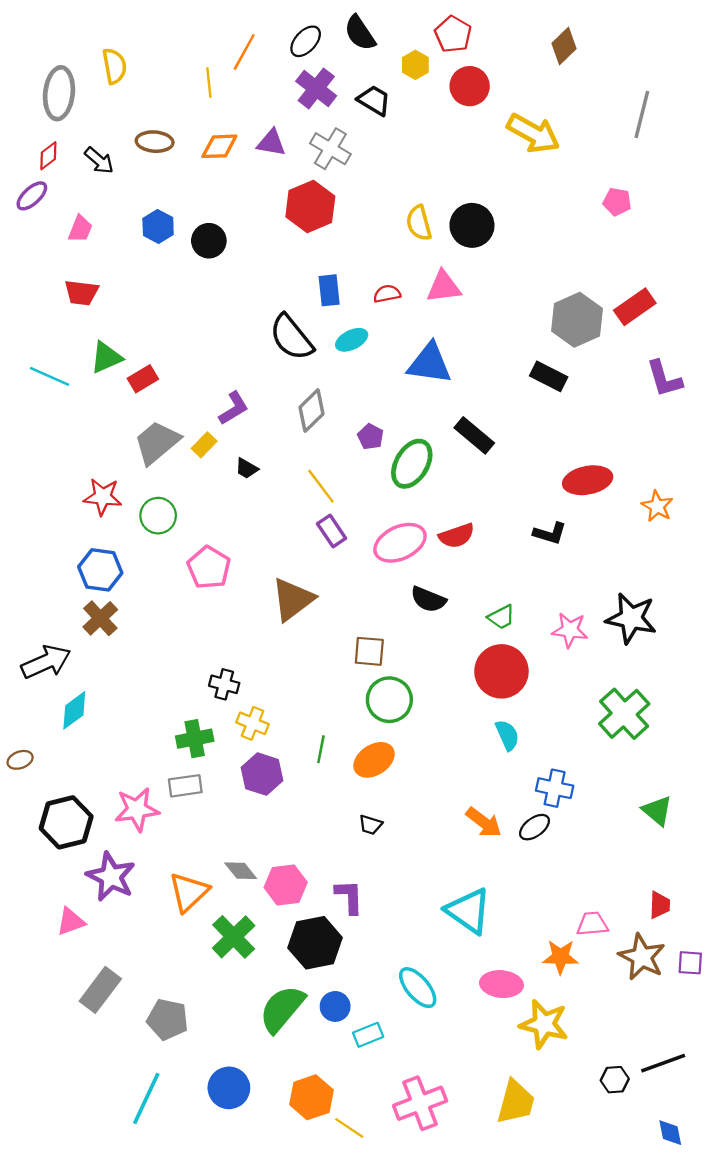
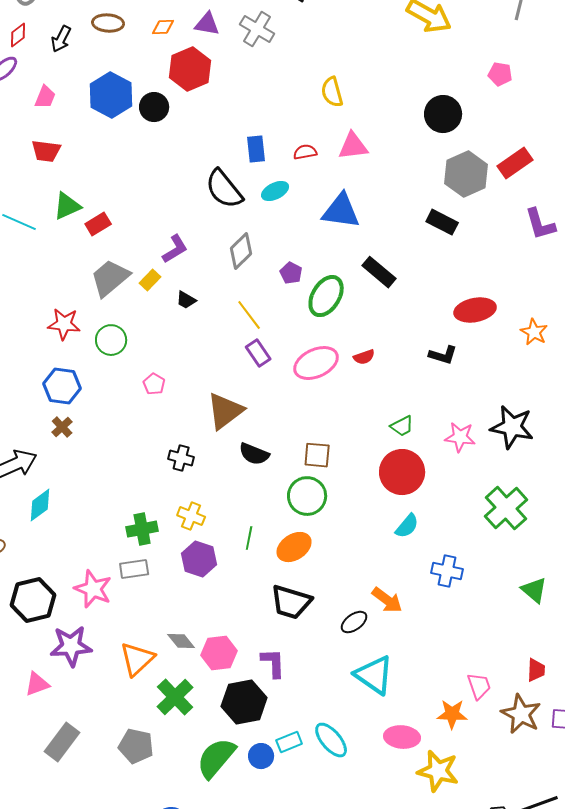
orange diamond: (219, 146) -> (163, 27), size x0.7
black arrow: (99, 160) -> (61, 39), turned 76
red hexagon: (310, 206) -> (190, 69), moved
black circle: (472, 225) -> (443, 114), moved
blue hexagon: (158, 227) -> (111, 95), size x1.6
red semicircle: (457, 536) -> (364, 357), size x0.7
pink pentagon: (209, 568) -> (154, 384), size x0.6
black semicircle: (428, 599) -> (254, 454), moved
brown cross: (100, 618) -> (62, 427), size x0.7
brown square: (369, 651) -> (317, 455), moved
black cross: (224, 684) -> (181, 458), moved
cyan semicircle: (507, 735) -> (407, 526), turned 64
pink star: (137, 809) -> (93, 589), turned 30
black trapezoid: (370, 825) -> (291, 602), size x2.0
black ellipse: (534, 827) -> (354, 622), moved
purple star: (111, 877) -> (71, 646), turned -30
pink trapezoid: (592, 924) -> (479, 686), turned 76
gray pentagon: (168, 1019) -> (136, 746), moved
cyan rectangle: (368, 1035) -> (289, 742), moved

